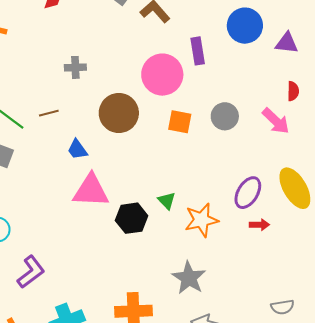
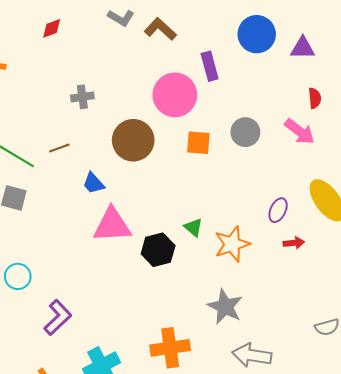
purple ellipse: (248, 193) -> (278, 210), size x0.7

